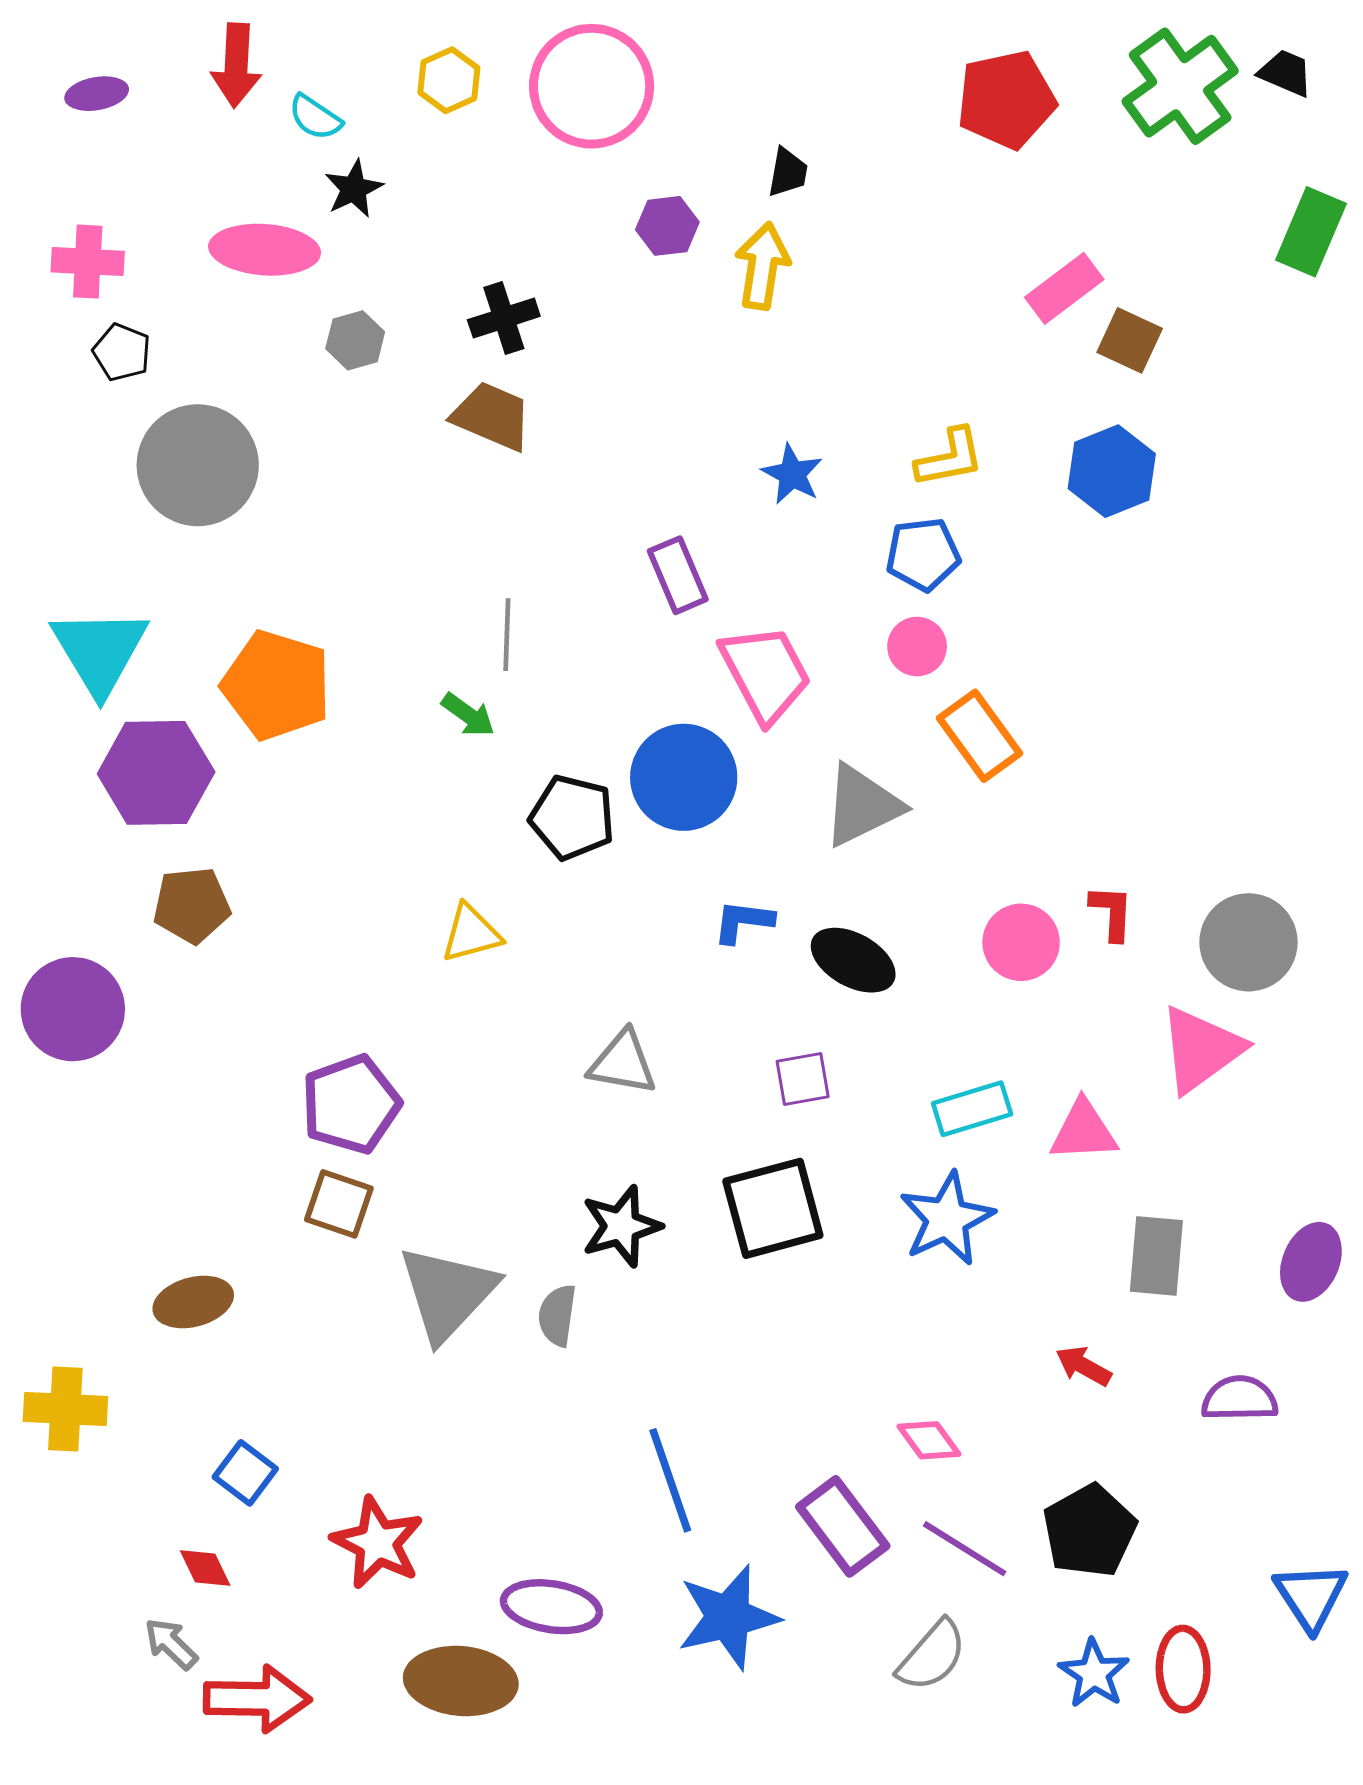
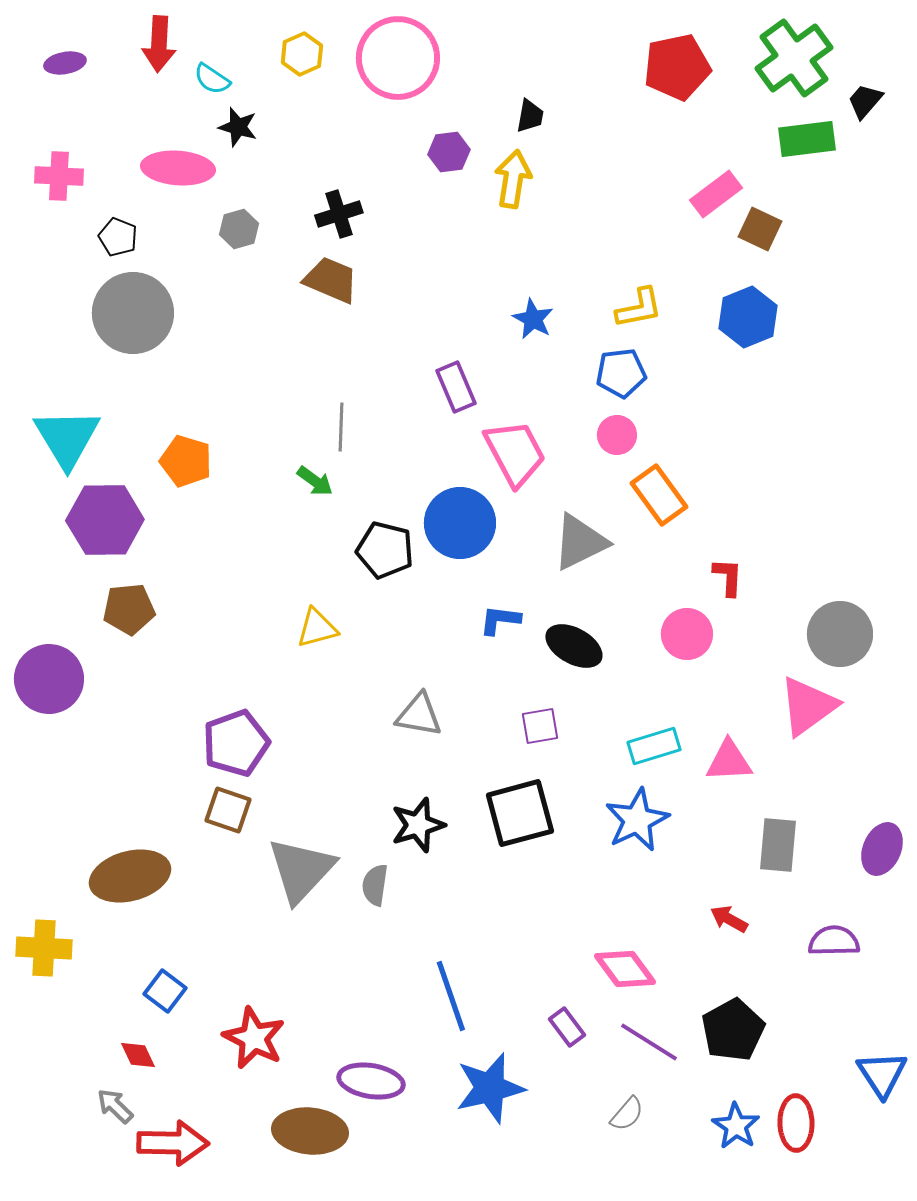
black trapezoid: (1286, 73) -> (865, 101), moved, turned -72
black star: (354, 189) -> (238, 127), turned -30
green rectangle: (1311, 232) -> (807, 139), moved, turned 60
black pentagon: (122, 352) -> (118, 237), moved
orange pentagon: (276, 685) -> (186, 461), size x0.7
red L-shape: (1112, 913) -> (728, 577), moved
brown ellipse: (193, 1302) -> (130, 876), size x1.5
pink diamond: (929, 1440) -> (625, 969), size x1.4
purple rectangle: (843, 1526) -> (567, 1027), size x0.6
gray semicircle: (932, 1656) -> (627, 1114), size x0.7

